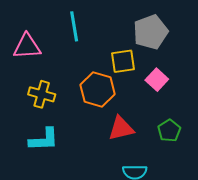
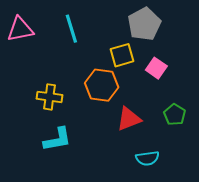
pink triangle: (27, 46) -> (20, 29), moved

